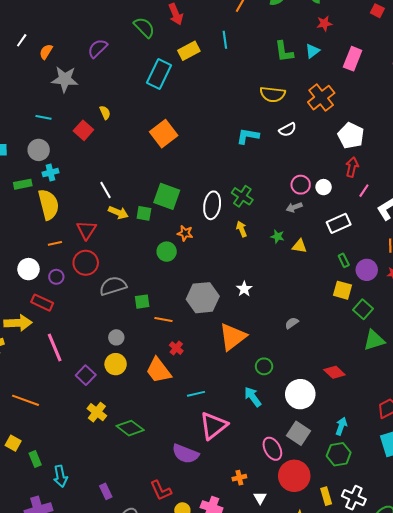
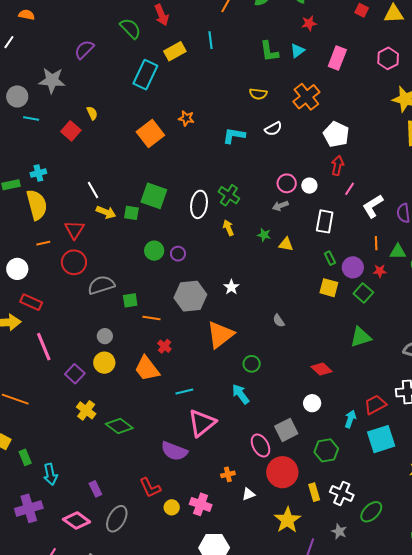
orange semicircle: (46, 52) -> (27, 15), moved, turned 70
yellow semicircle: (273, 94) -> (258, 94), size x0.7
gray circle: (39, 150) -> (17, 96), moved
white rectangle: (339, 223) -> (325, 221), turned -55
orange star: (185, 233) -> (186, 118), moved
purple circle: (56, 277) -> (178, 254), moved
green square: (363, 309) -> (363, 293), moved
gray semicircle: (292, 323) -> (279, 321), turned -88
white circle: (300, 394) -> (312, 403), moved, size x0.6
cyan arrow: (341, 426) -> (350, 419), moved
gray square: (298, 433) -> (286, 430), turned 30
white triangle: (260, 498) -> (249, 494), turned 40

